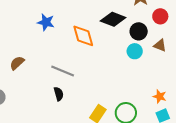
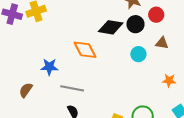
blue star: (46, 22) -> (49, 67), moved
black circle: (139, 31) -> (136, 24), moved
orange star: (160, 96) -> (169, 80), moved

